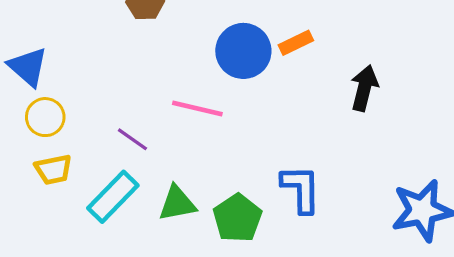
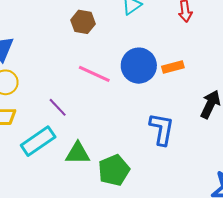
pink line: (197, 109) -> (94, 74), moved
blue L-shape: (301, 189) -> (162, 129), moved

